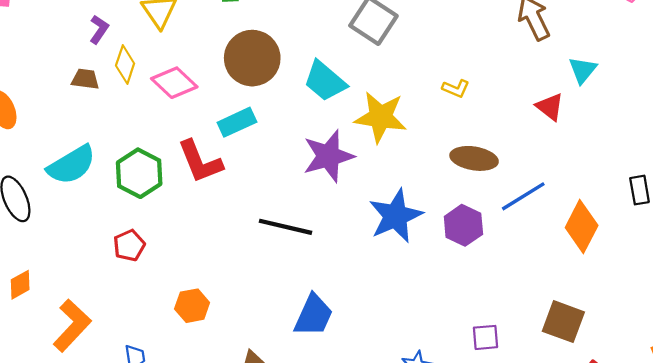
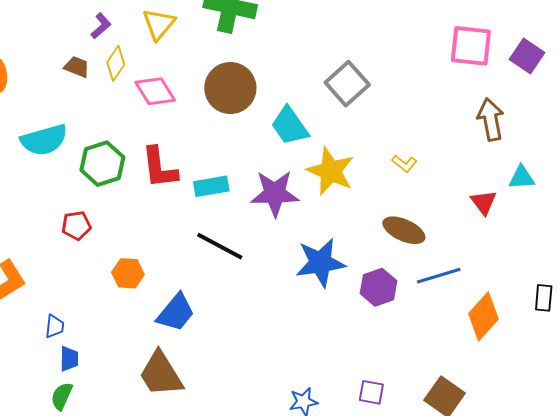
cyan triangle: (583, 70) -> (522, 177), turned 32
cyan rectangle: (237, 122) -> (211, 186), moved
orange hexagon: (192, 306) -> (128, 273), moved
blue trapezoid: (313, 315) -> (176, 313), moved

